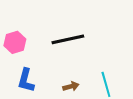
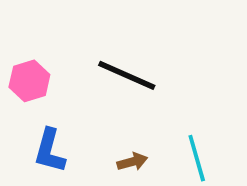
black line: (68, 39) -> (127, 75), turned 36

